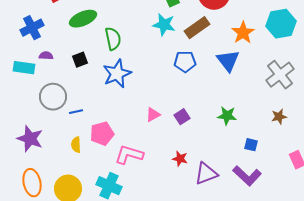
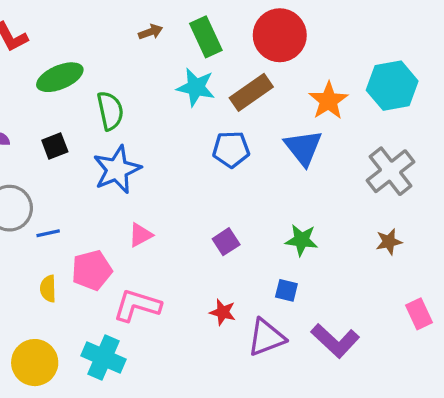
pink triangle: (153, 115) -> (140, 235), moved
blue square: (251, 145) -> (286, 290), moved

